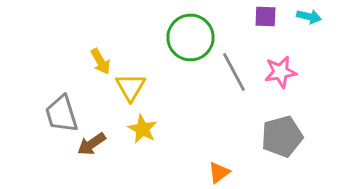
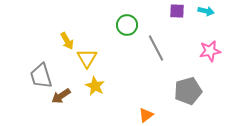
green circle: (190, 38) -> (127, 25), size x0.7
pink star: (280, 72) -> (210, 51), moved

